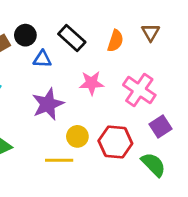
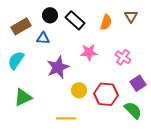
black circle: (25, 35) -> (50, 15), moved
blue triangle: (42, 59) -> (43, 38), moved
pink cross: (139, 90) -> (123, 57), size x0.7
yellow line: (59, 160) -> (66, 118), moved

